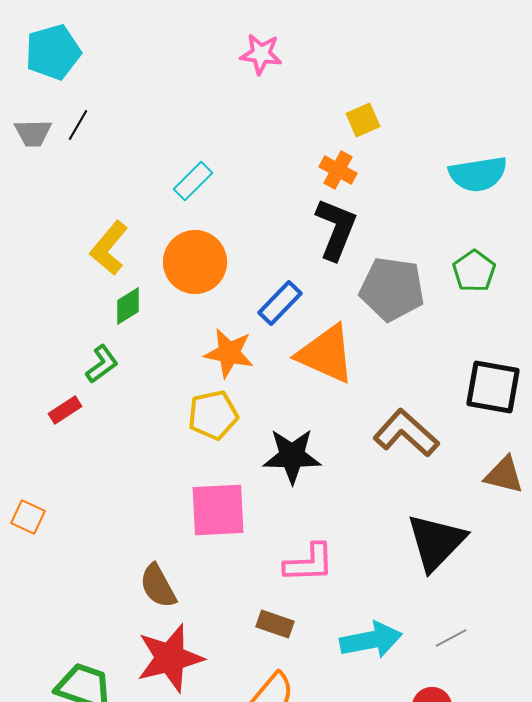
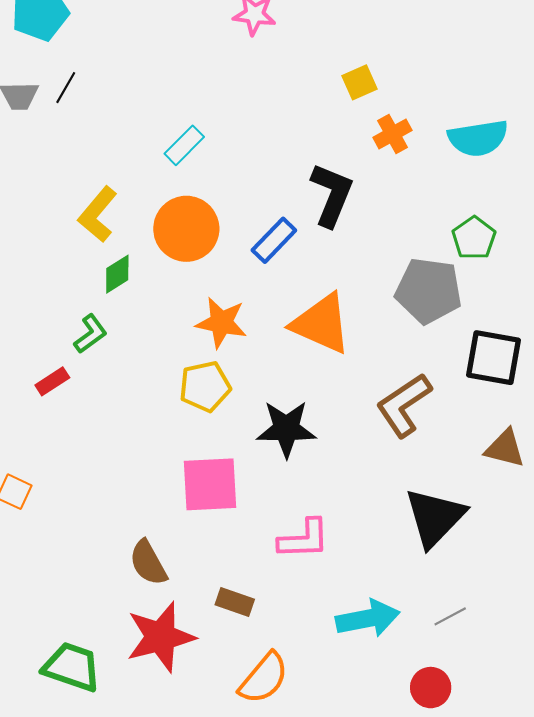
orange cross: (338, 170) -> (392, 134), moved, turned 33
gray pentagon: (392, 289) -> (429, 291), moved
blue rectangle: (280, 303) -> (274, 240), moved
brown L-shape: (406, 433) -> (404, 405), turned -76
brown rectangle: (275, 624) -> (235, 602), moved

